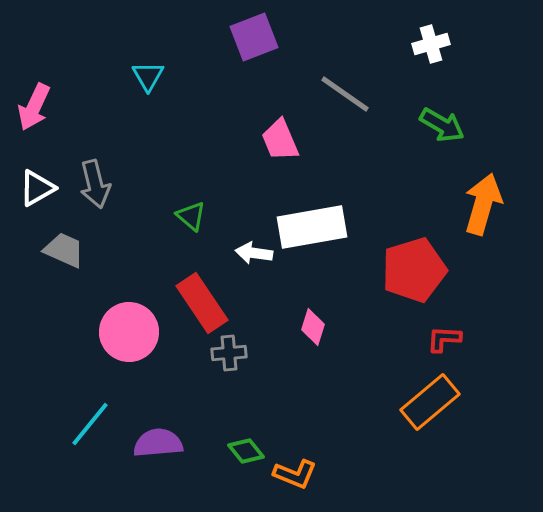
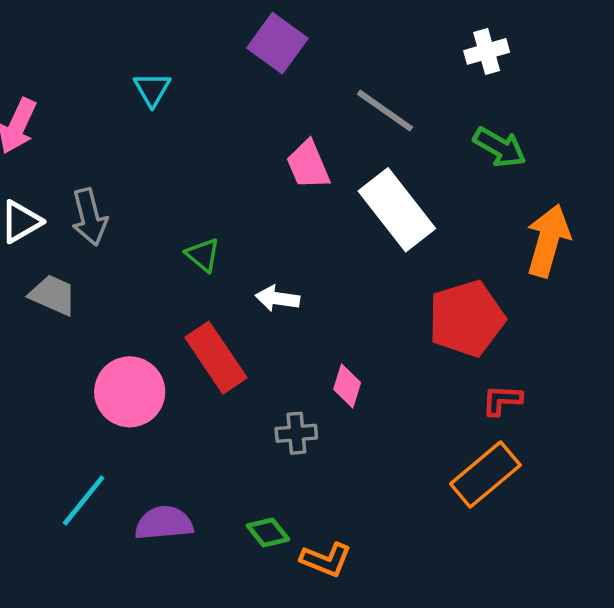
purple square: (254, 37) -> (277, 43), turned -33
white rectangle: (312, 227) -> (397, 210), moved, turned 62
gray cross: (229, 353) -> (296, 433), moved

